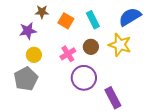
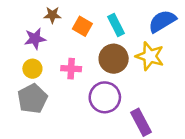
brown circle: (91, 47) -> (114, 59), size x1.5
pink cross: (68, 54) -> (71, 69), moved, turned 35
yellow circle: (34, 55) -> (32, 69), moved

